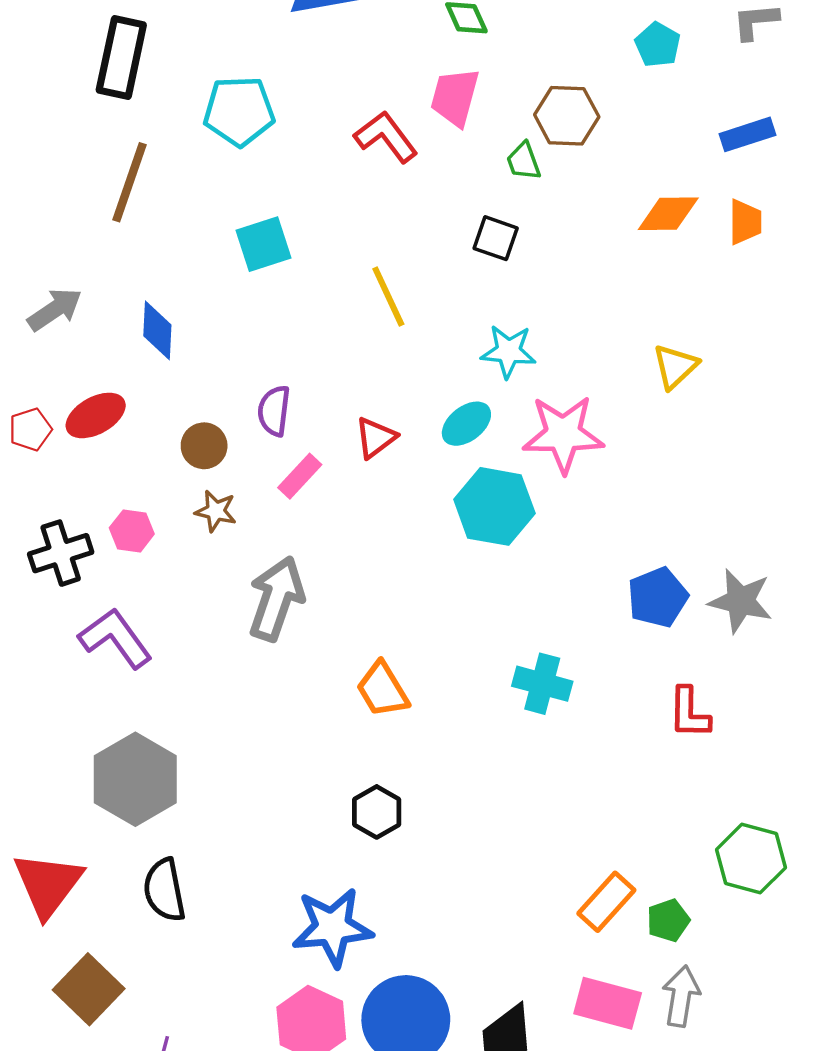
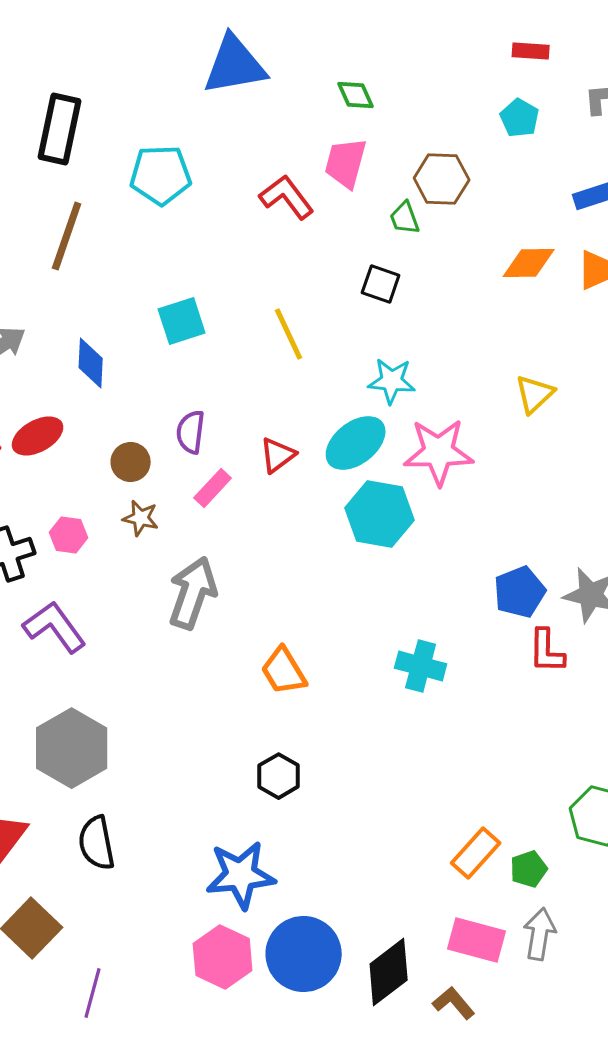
cyan square: (264, 244) -> (182, 321), moved
cyan ellipse: (466, 424) -> (356, 443), size x1.4
red L-shape: (689, 713) -> (547, 651), moved

